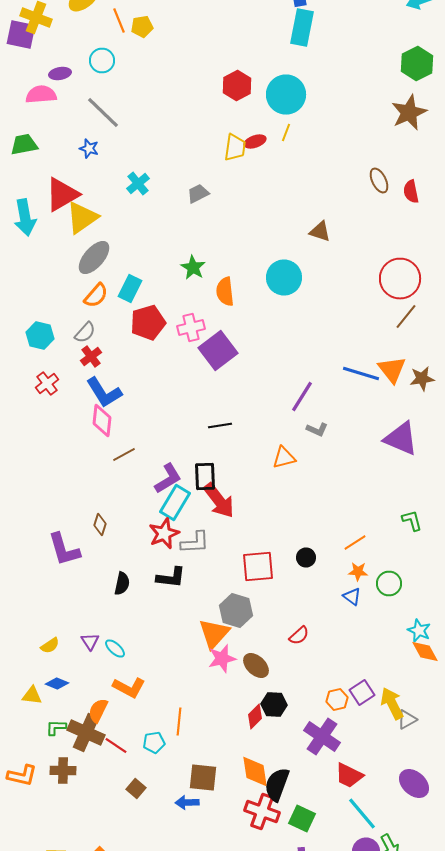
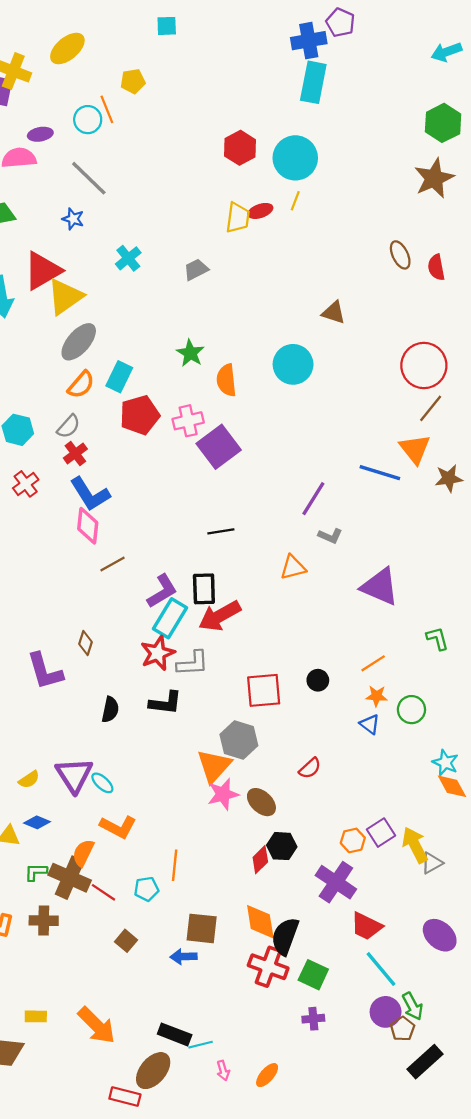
orange line: (119, 20) -> (107, 109), moved
orange triangle: (392, 370) -> (415, 449), moved
purple triangle: (401, 438) -> (380, 587), moved
red arrow: (219, 500) -> (220, 616), turned 99
purple triangle: (90, 642) -> (74, 775), size x1.8

